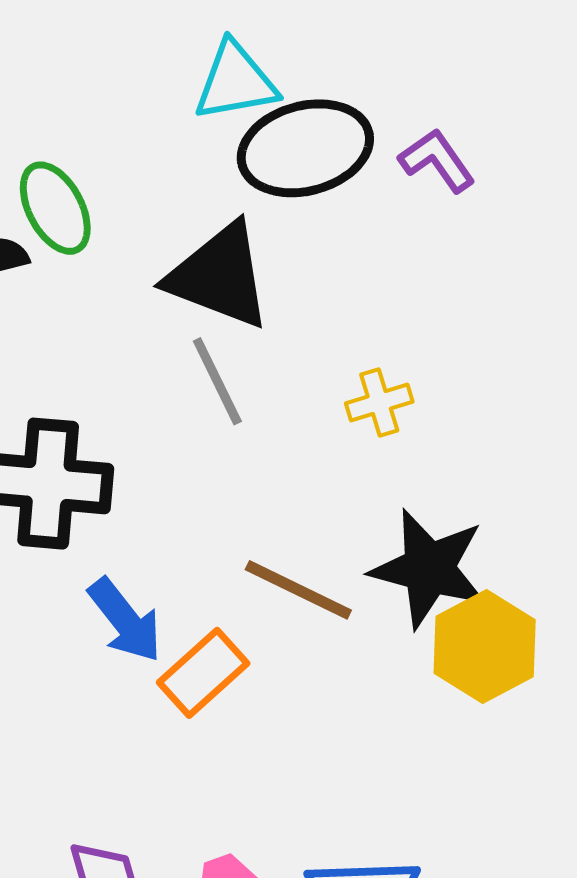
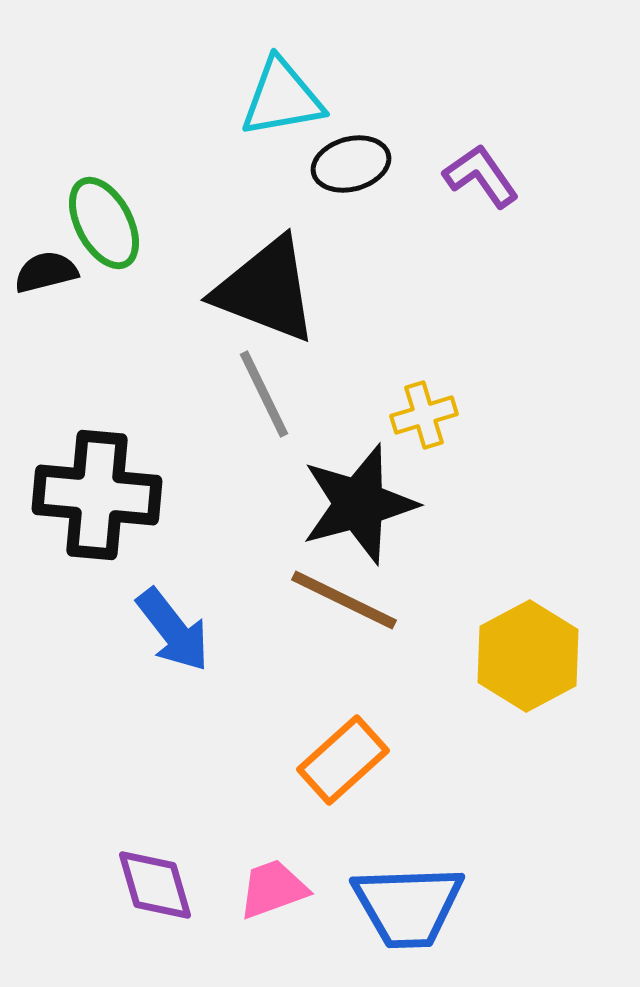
black ellipse: (305, 148) -> (351, 164), size x0.6
black star: (429, 569) -> (359, 504), moved, turned -30
orange rectangle: (203, 673) -> (343, 760), moved

